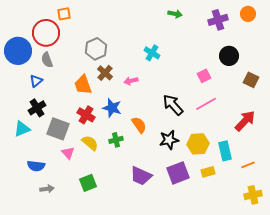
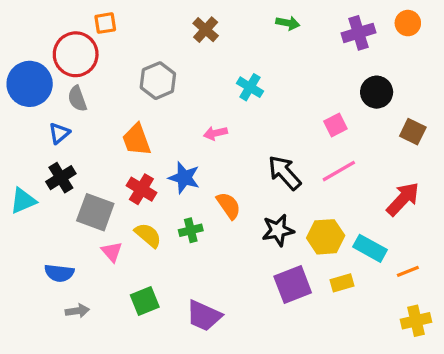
brown cross: (105, 73) -> (206, 30), moved
cyan triangle: (22, 129) -> (23, 201), moved
cyan rectangle: (225, 151) -> (370, 248), turned -48
purple trapezoid: (141, 176) -> (204, 316), moved

